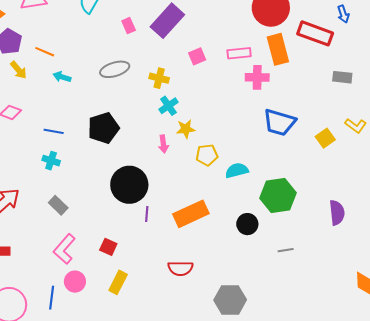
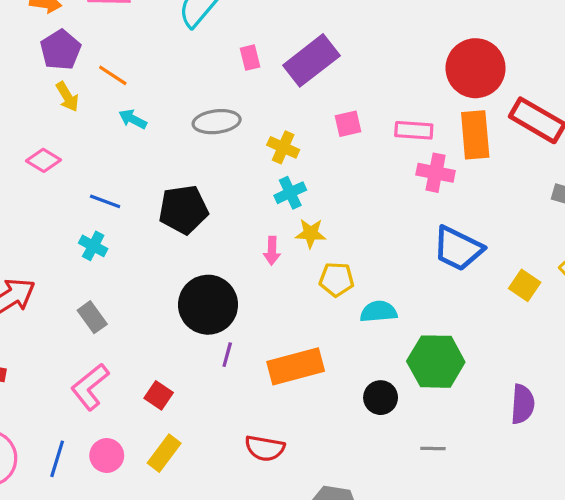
yellow square: (325, 138) -> (525, 285), turned -30
pink circle: (75, 282) -> (107, 456), moved

